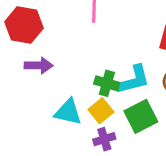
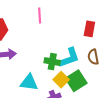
yellow square: (101, 111) -> (61, 80), moved

